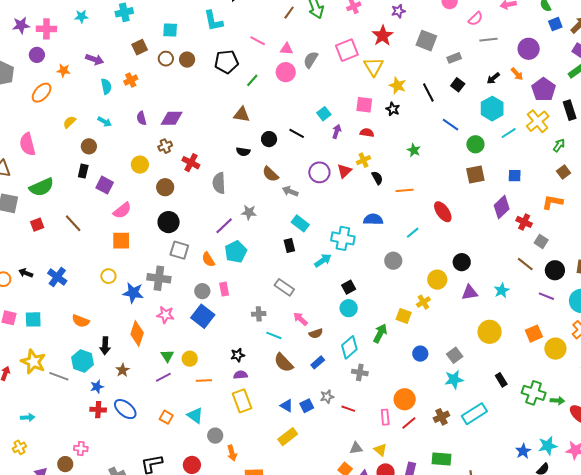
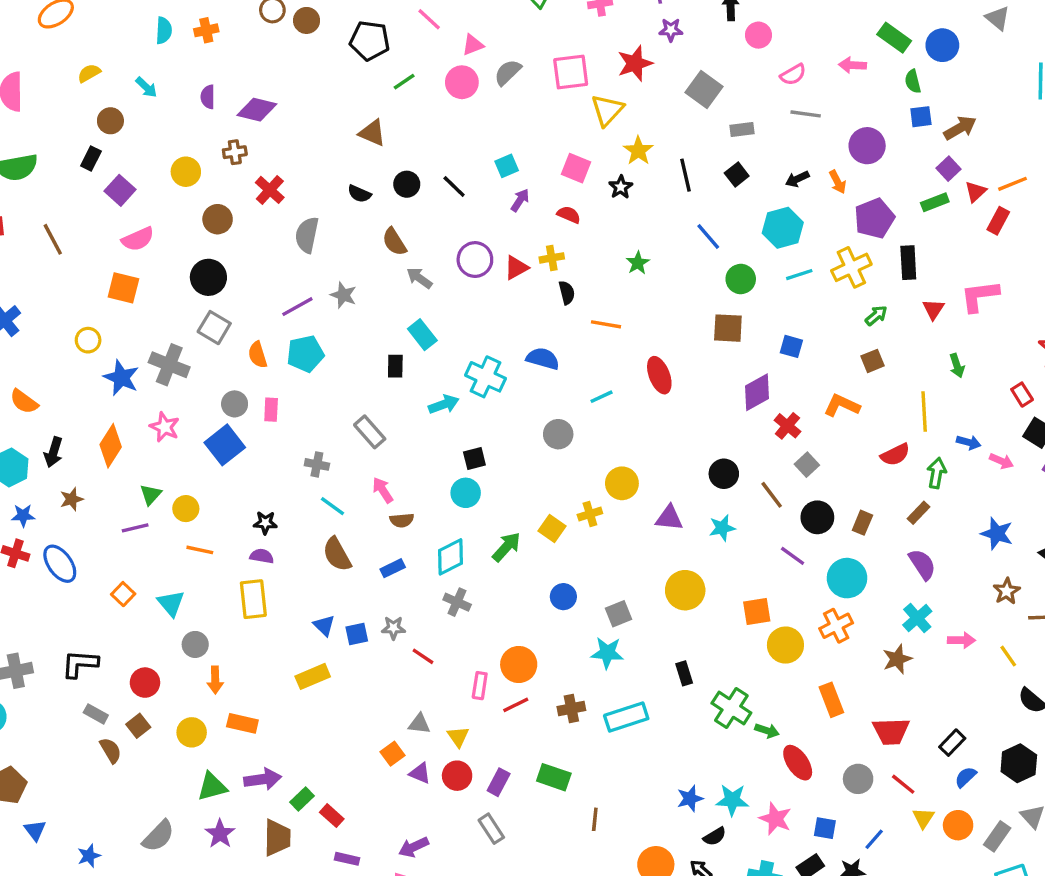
pink triangle: (286, 49) -> (473, 45), turned -40
black circle: (462, 262) -> (724, 474), moved

